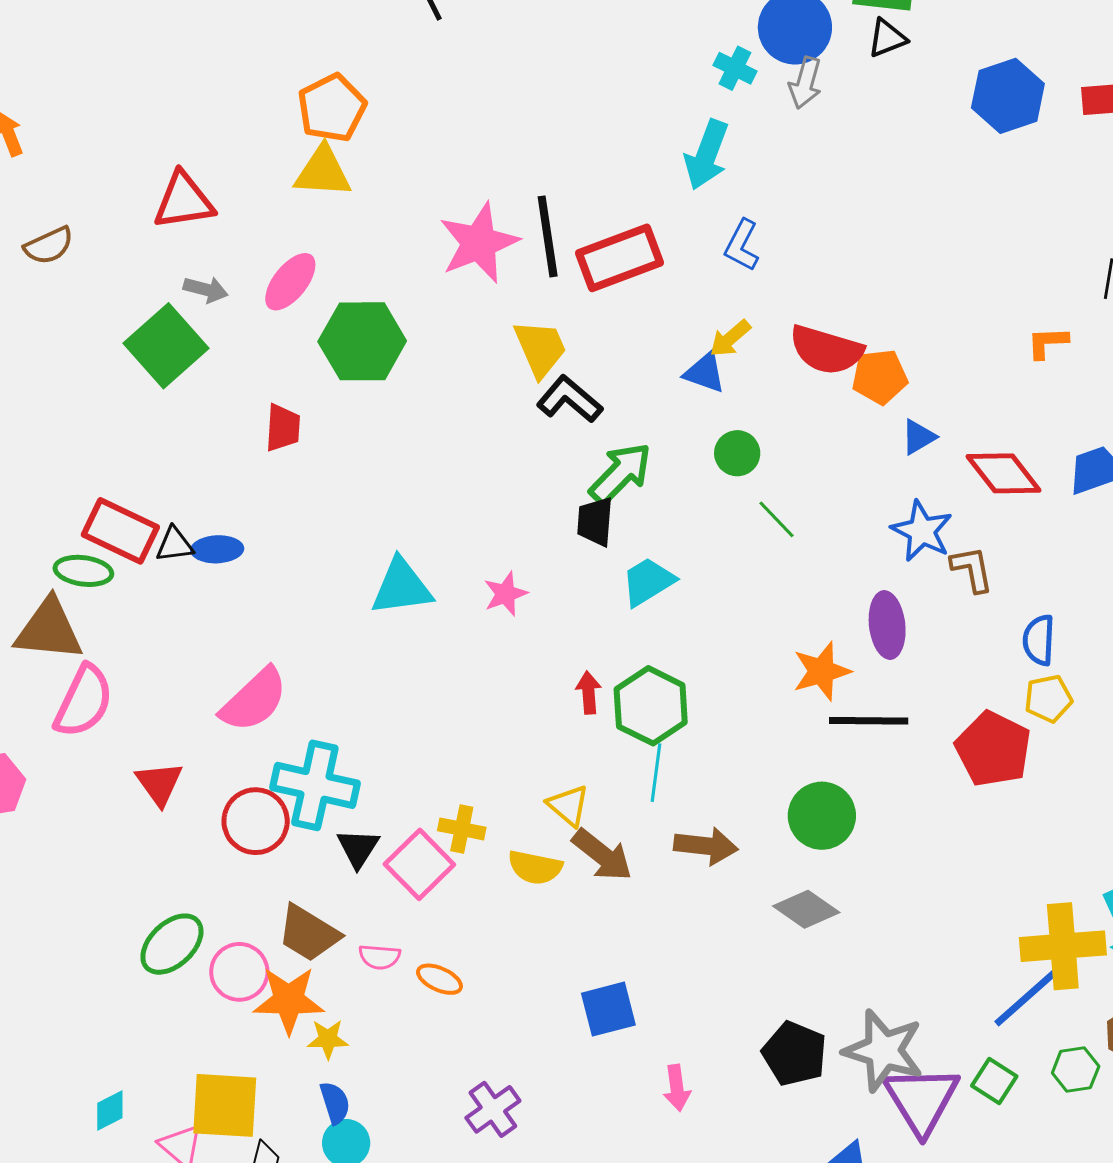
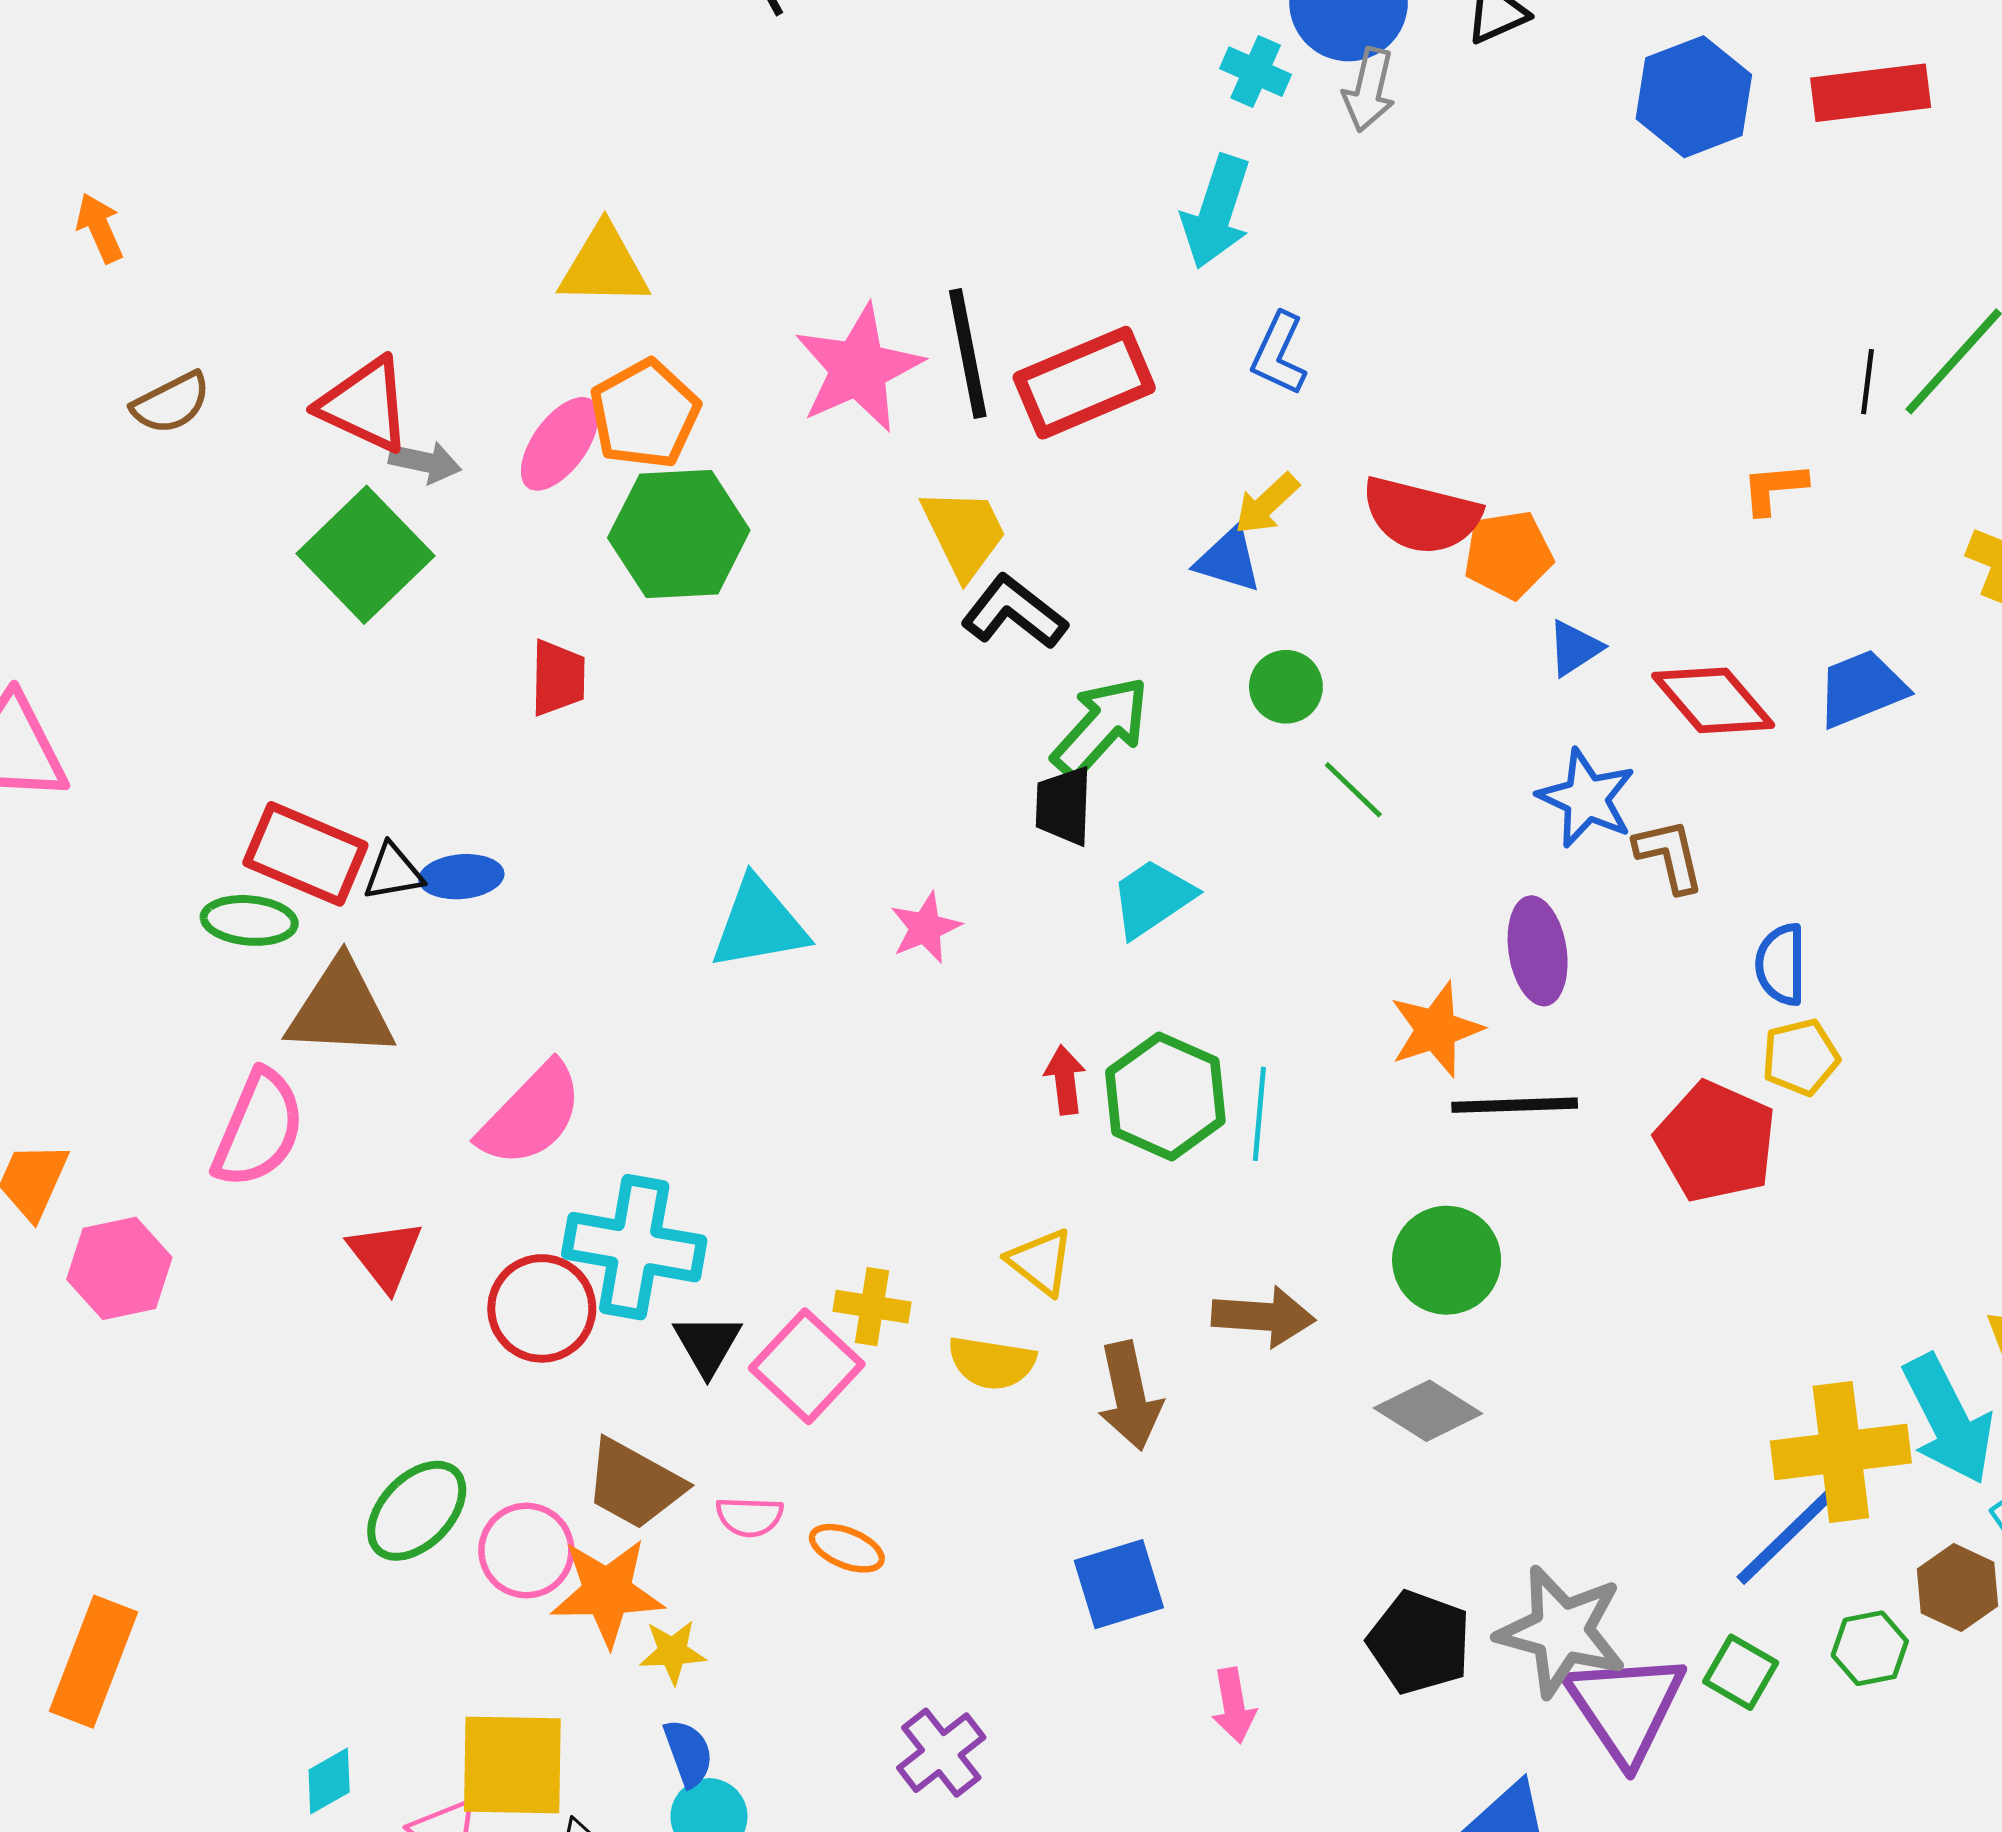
orange pentagon: (332, 108) -> (645, 414), moved
red triangle: (184, 201) -> (365, 405), moved, turned 36
brown triangle: (49, 630) -> (341, 1009), moved
cyan line: (656, 773) -> (1259, 1114), moved
brown arrow: (602, 855) -> (1130, 1396), moved, turned 42

